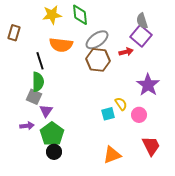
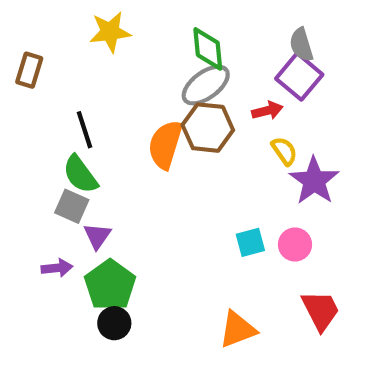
green diamond: (80, 15) -> (208, 49), moved
orange semicircle: (61, 45) -> (165, 145), moved, turned 100
green semicircle: (38, 82) -> (80, 174), turned 144
yellow semicircle: (121, 104) -> (284, 151), moved
cyan square: (108, 114) -> (250, 242), moved

